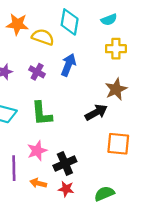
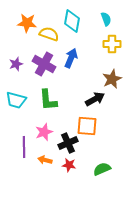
cyan semicircle: (109, 20) -> (106, 19), turned -88
purple cross: (37, 72) -> (44, 64), size x1.6
orange square: (118, 144) -> (87, 126), moved

